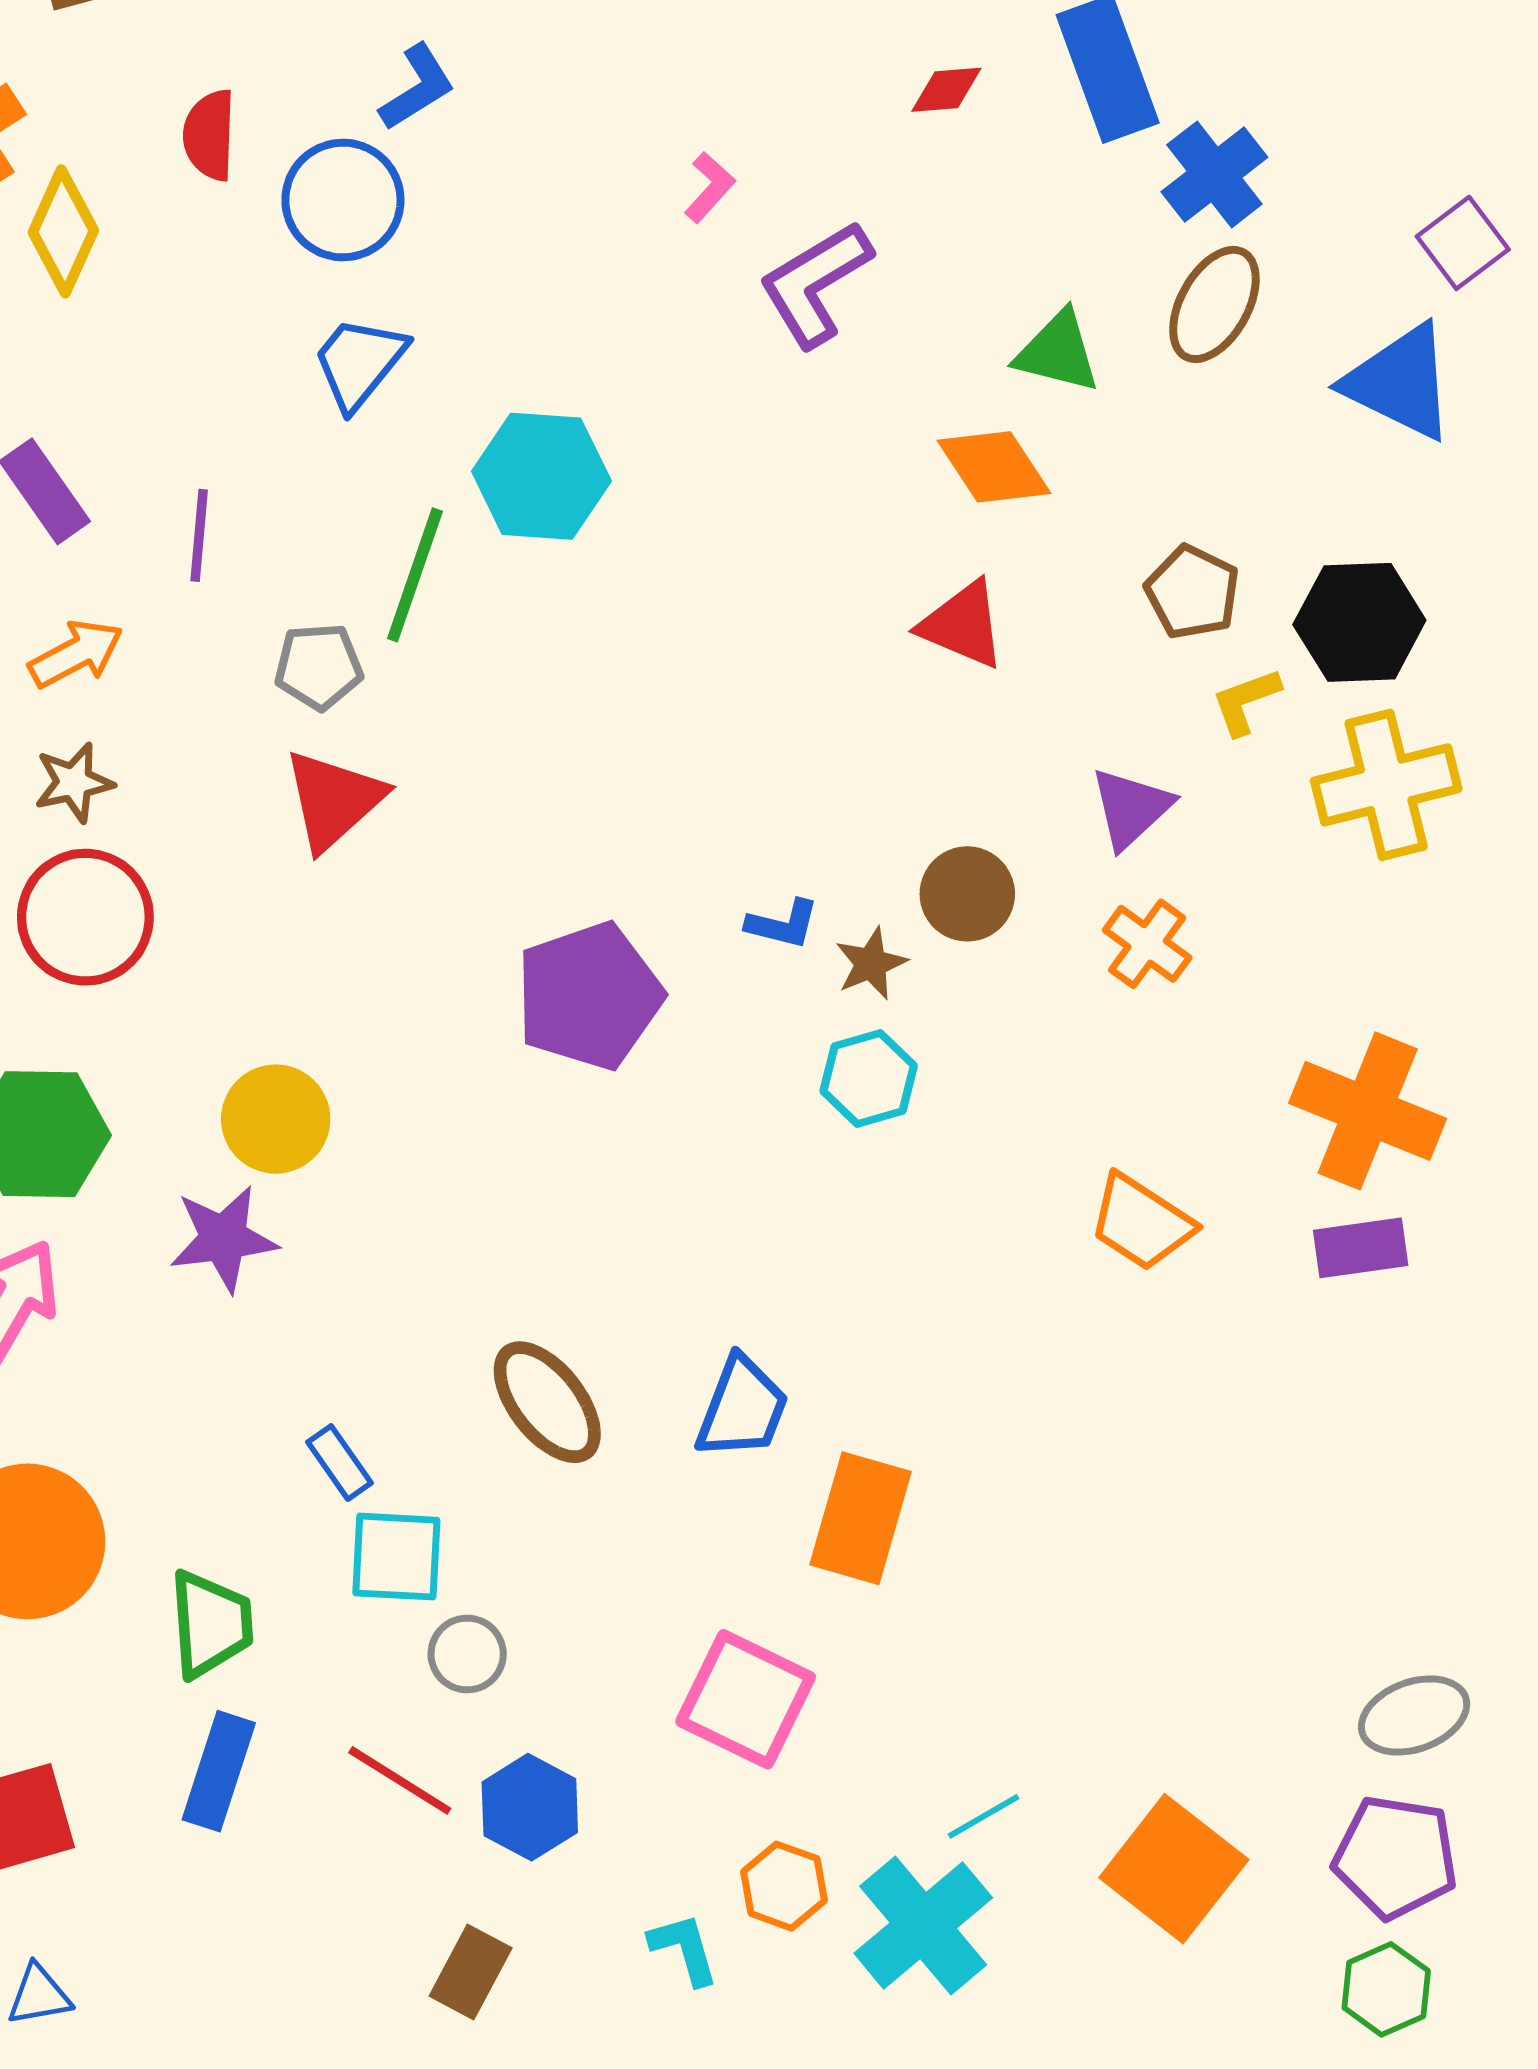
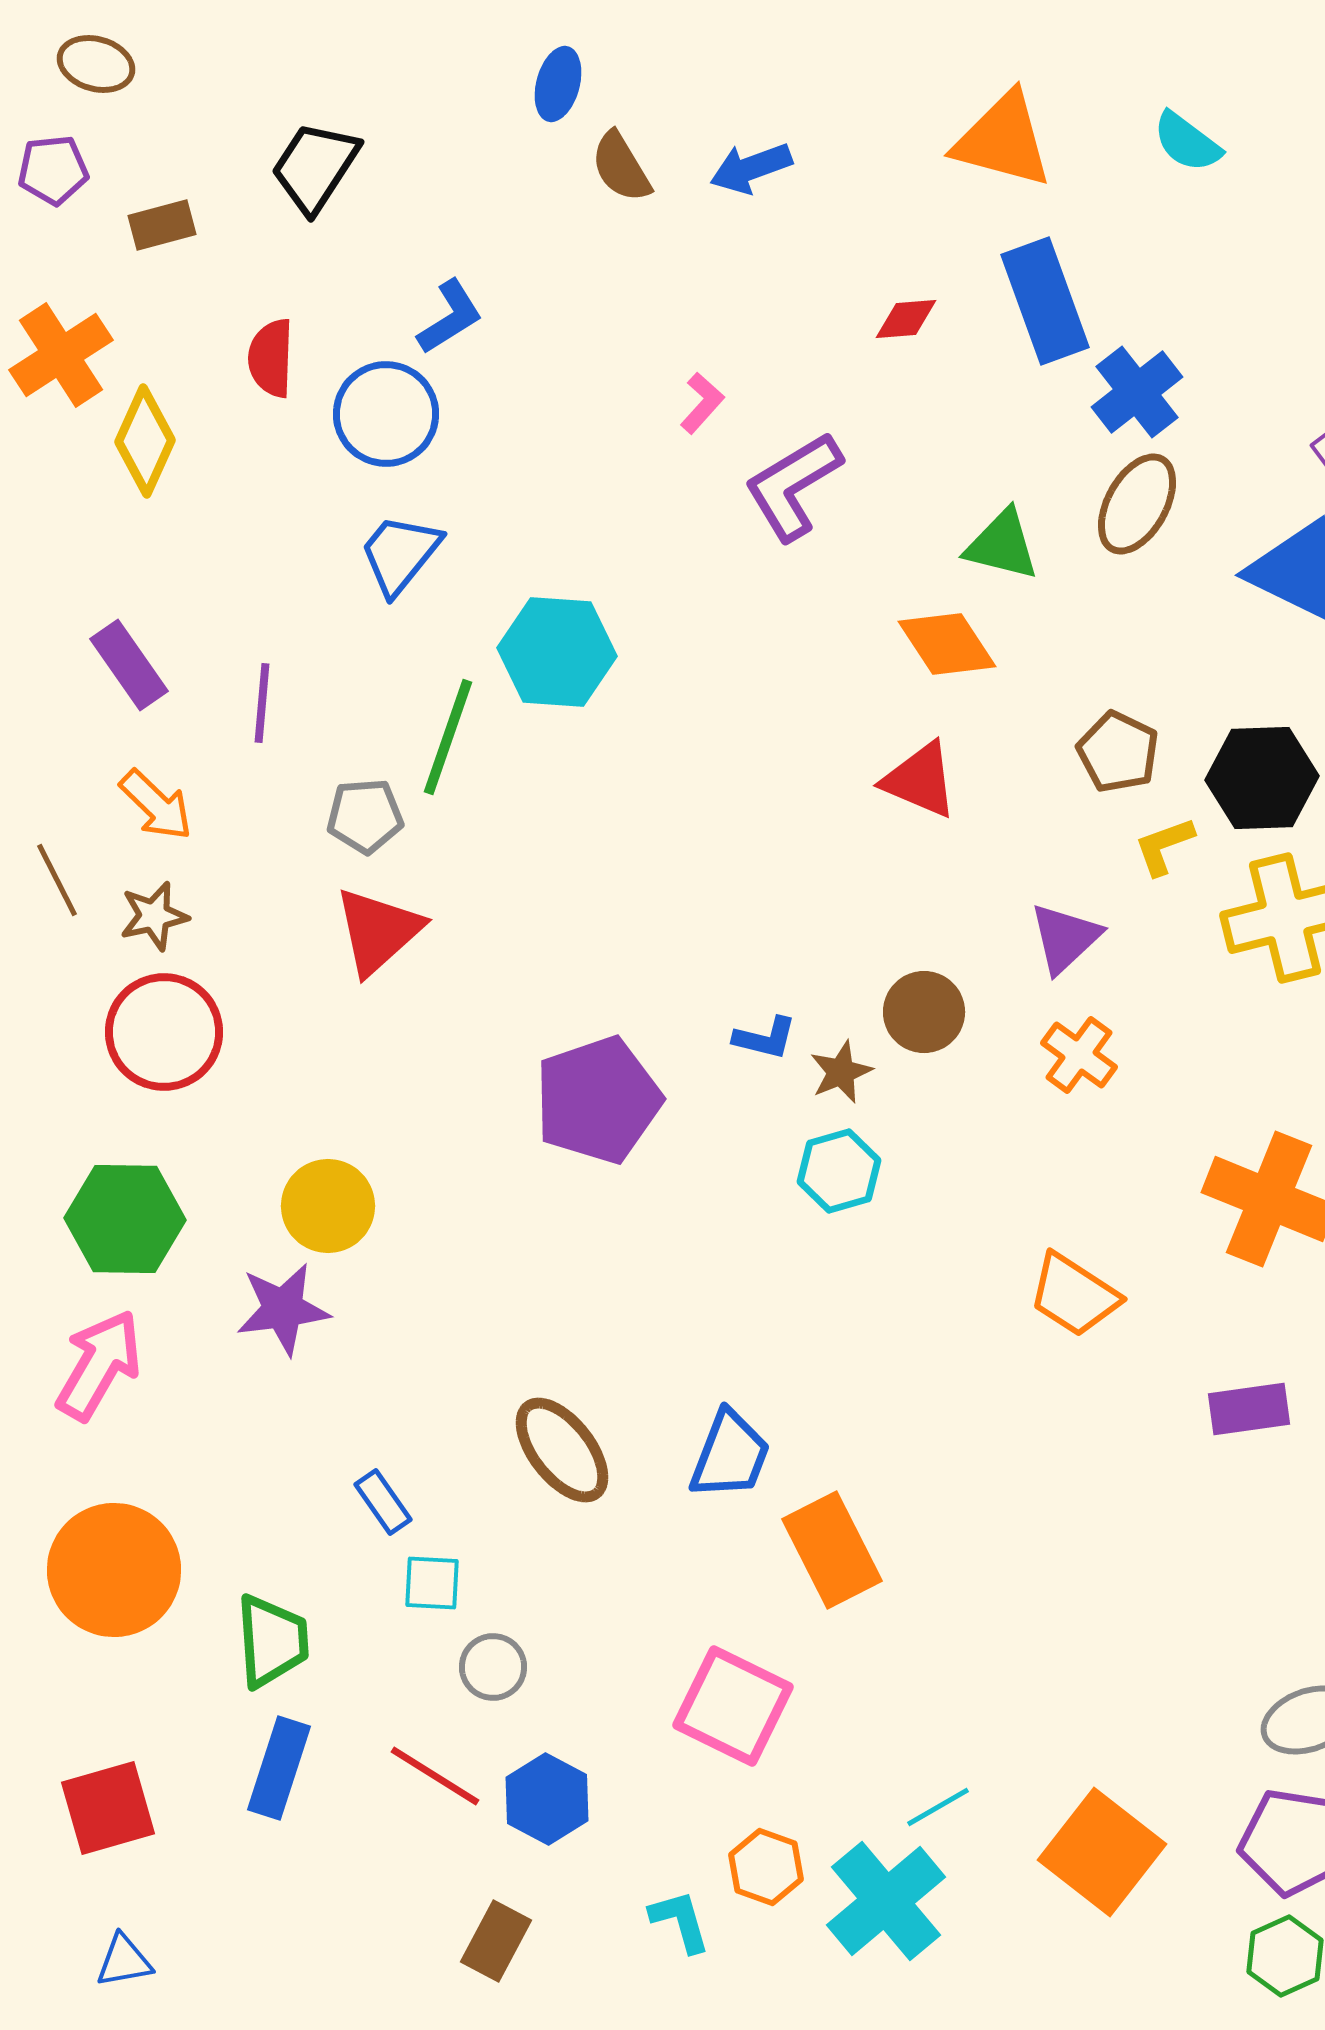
orange arrow: (76, 654) -> (156, 805), turned 72
purple rectangle: (1361, 1248) -> (1249, 1409), moved
orange rectangle: (861, 1518) -> (832, 1550), turned -43
cyan square: (396, 1557) -> (432, 1583), size x0.7

